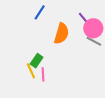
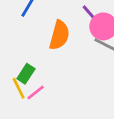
pink line: (43, 74) -> (36, 93), turned 56

